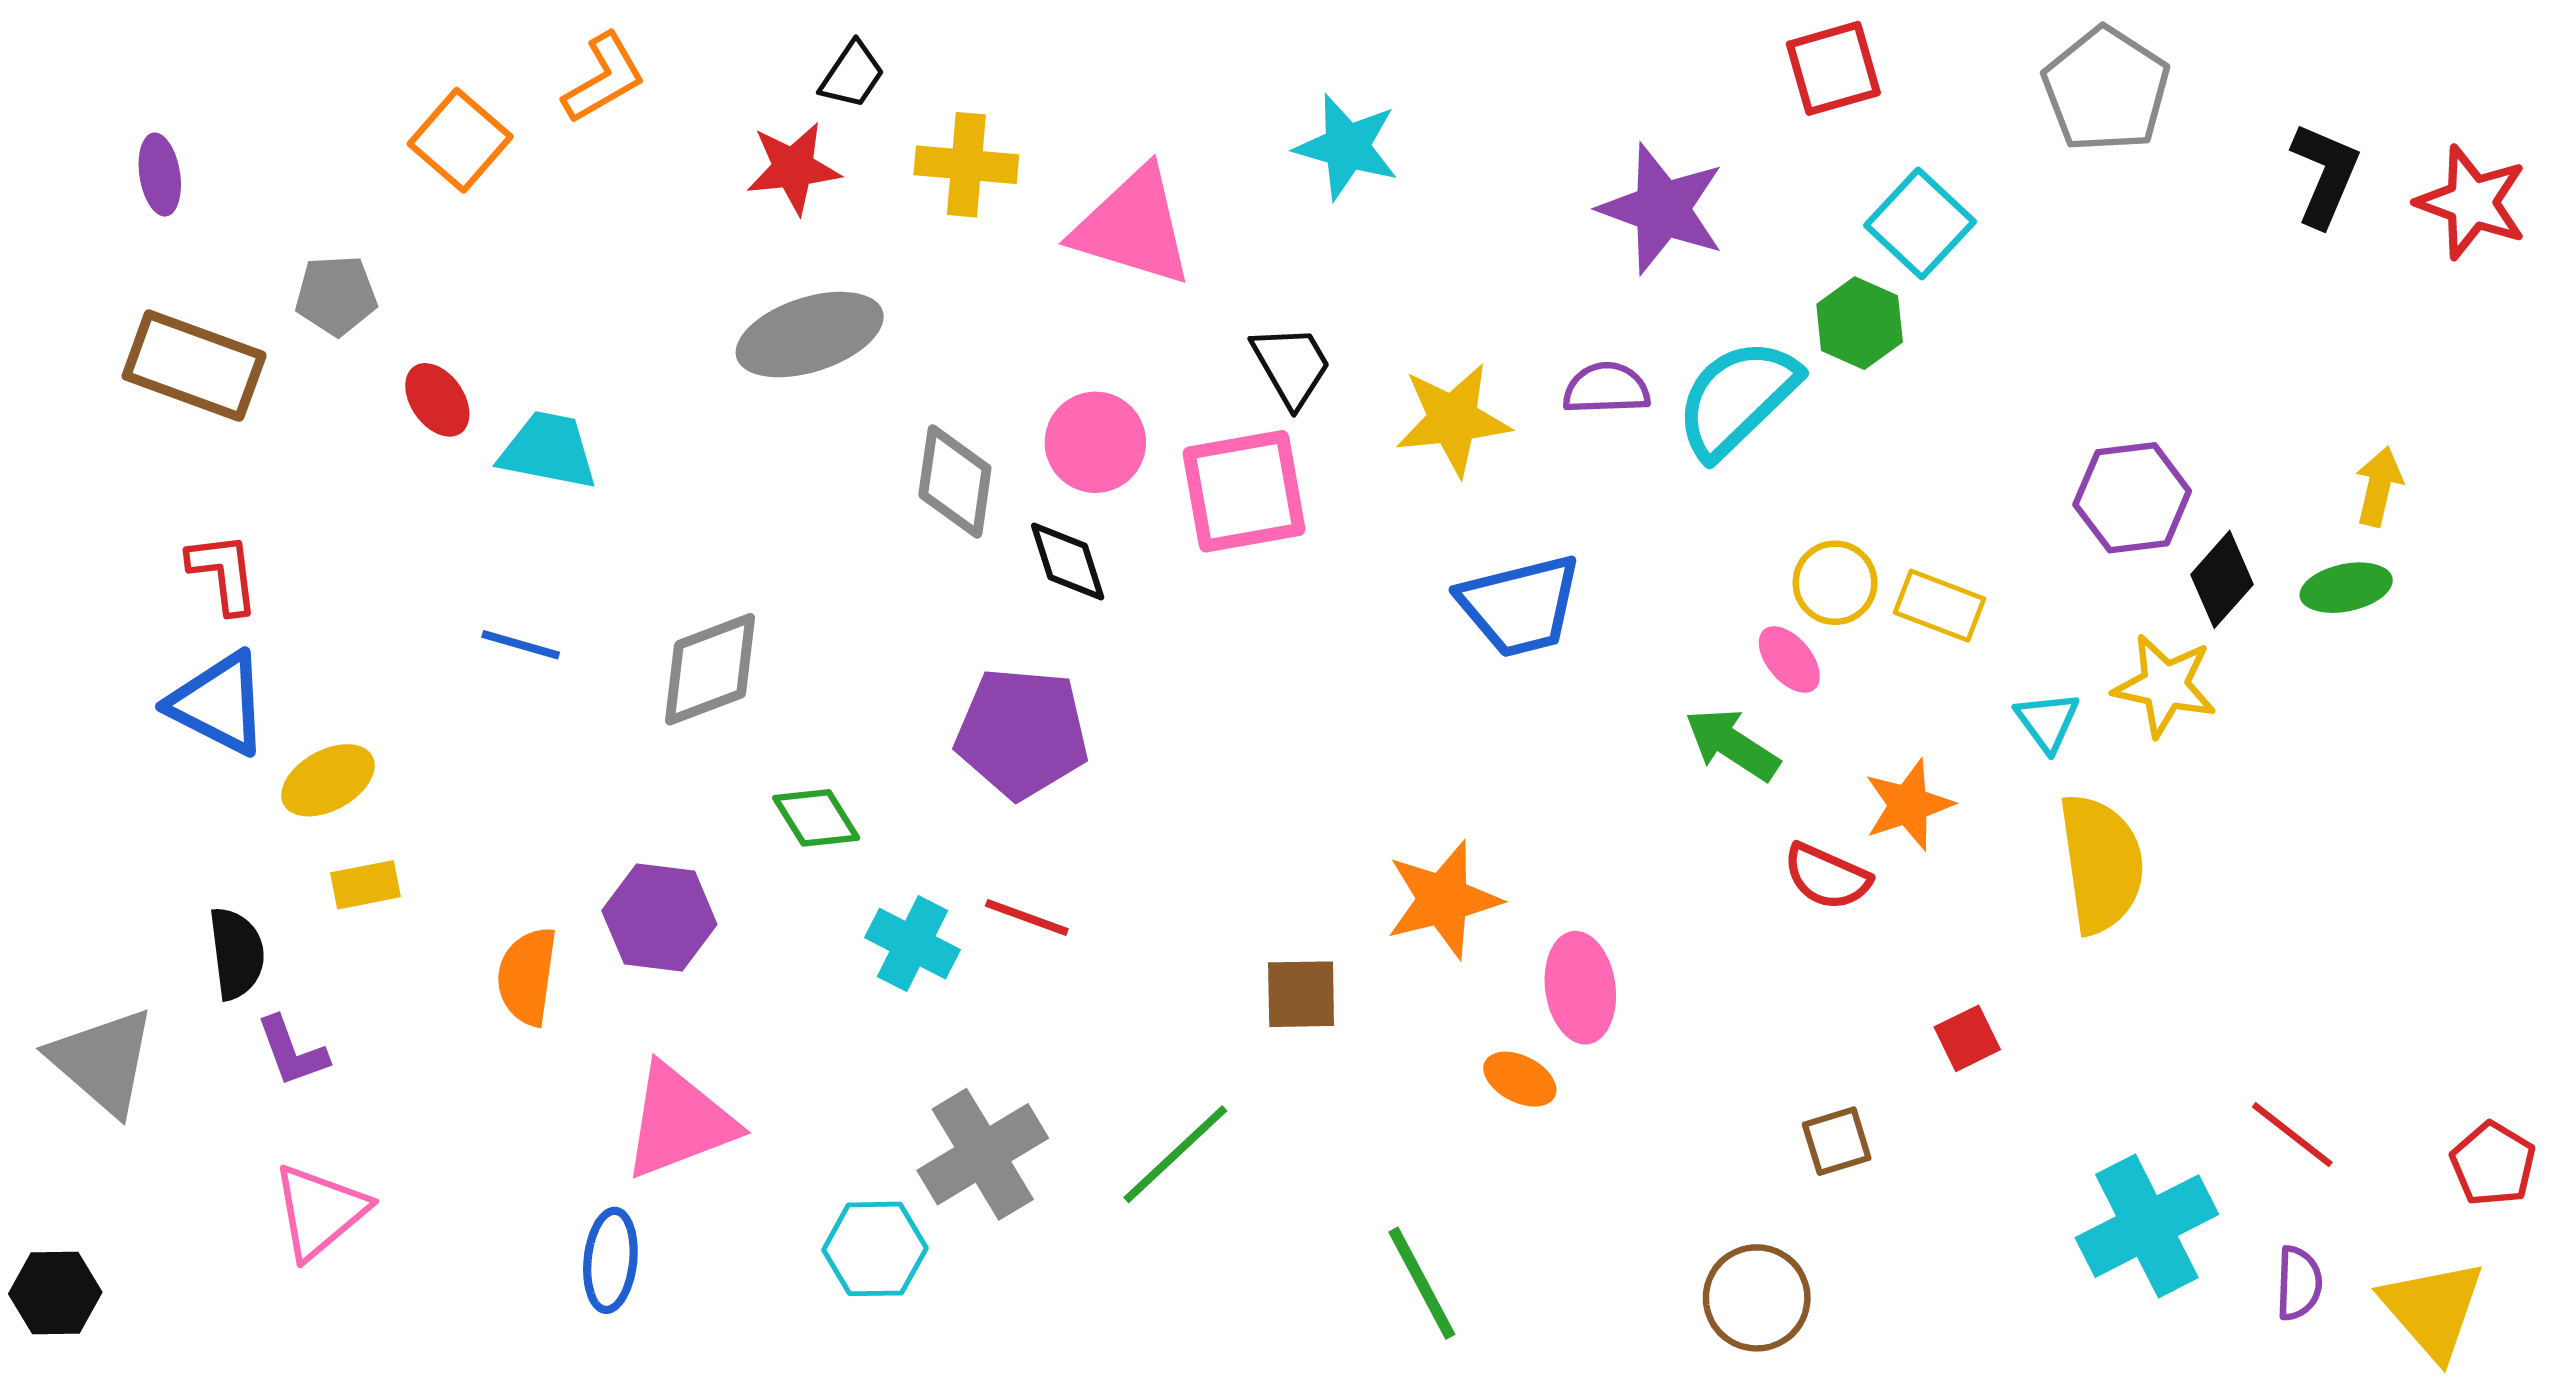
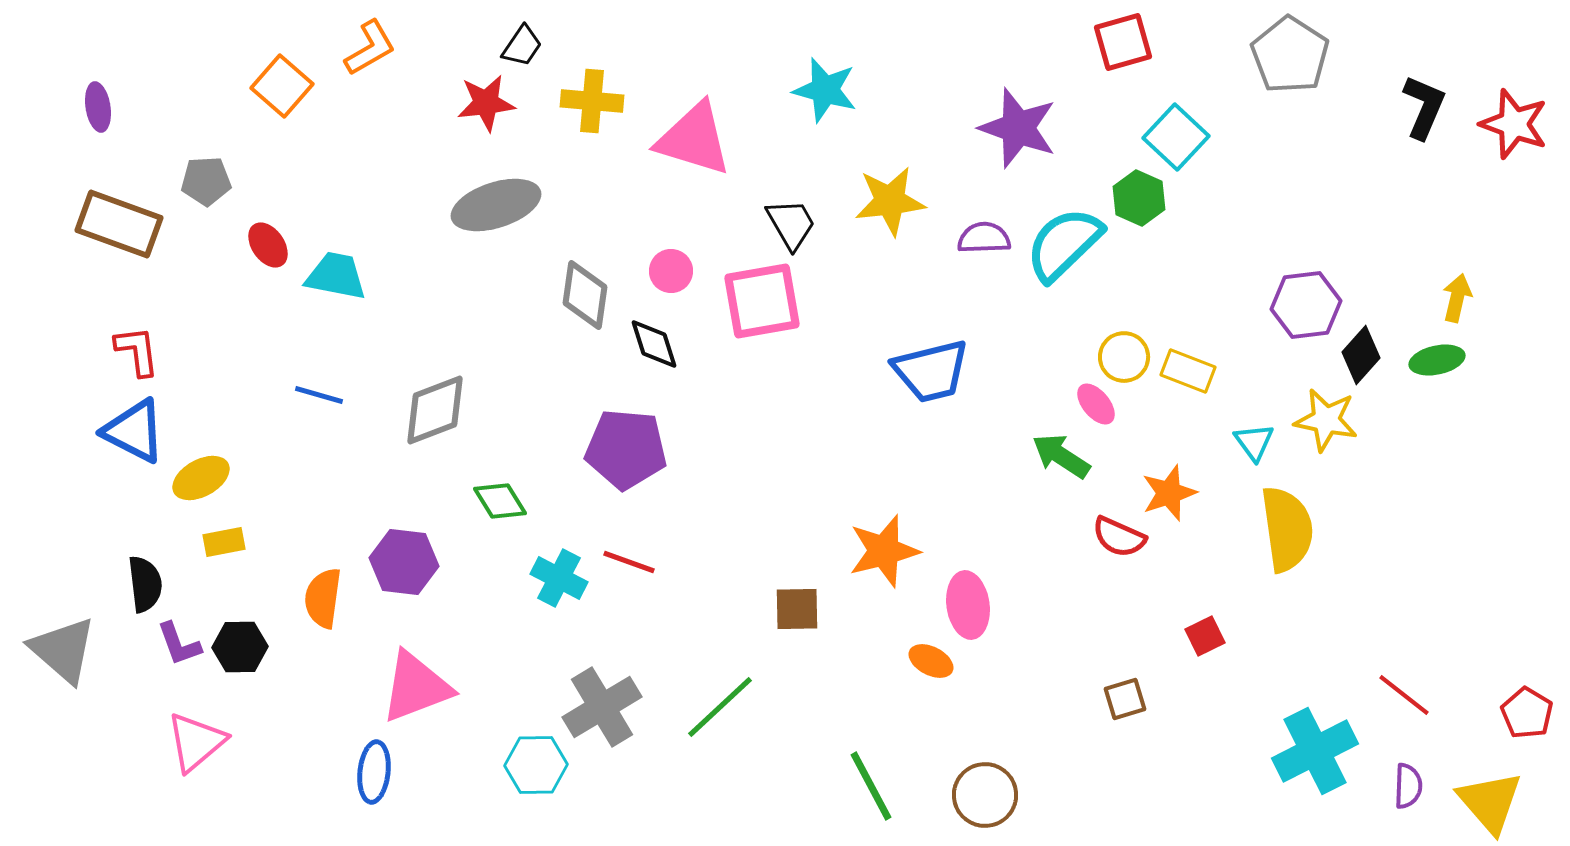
yellow star: (1453, 419) -> (890, 201), moved
pink circle: (1095, 442) -> (671, 271), size x0.7
black hexagon: (55, 1293) -> (240, 647), moved
brown circle: (1757, 1298) -> (985, 795), moved

